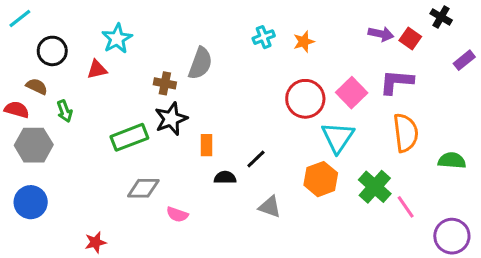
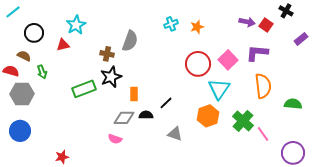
gray diamond: (143, 188) -> (124, 118), moved

